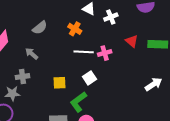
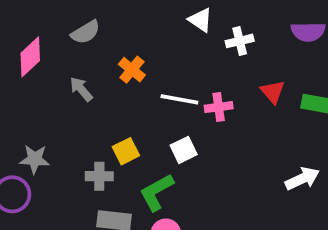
gray semicircle: (40, 28) -> (86, 32), moved
orange cross: (75, 29) -> (132, 70), moved
gray cross: (23, 77) -> (99, 176), moved
yellow square: (59, 83) -> (126, 151), turned -32

